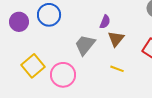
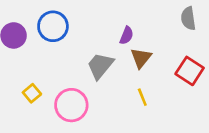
yellow square: (33, 66) -> (32, 93), size x0.6
yellow line: (117, 69) -> (142, 97), turned 48

